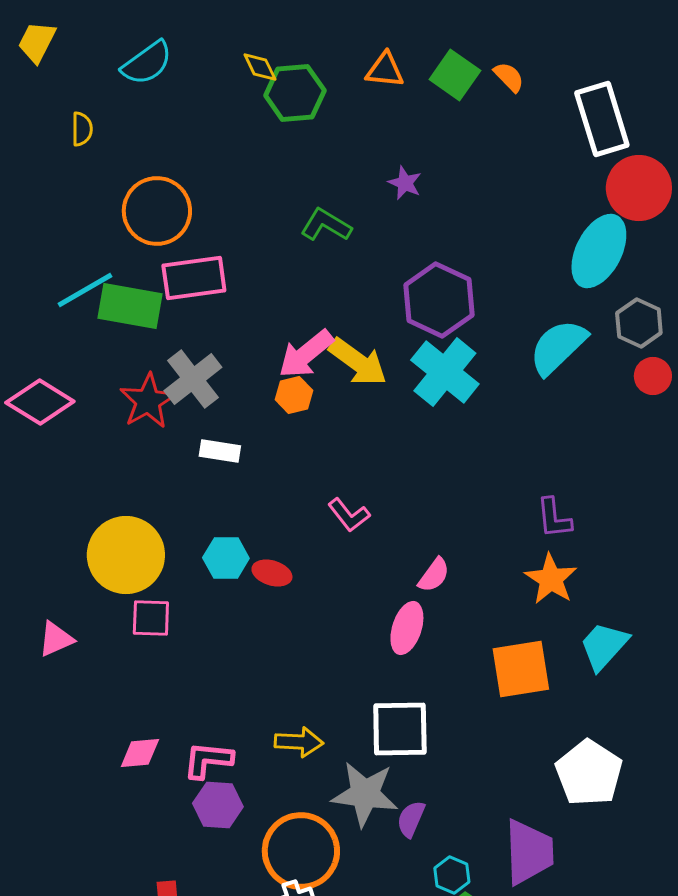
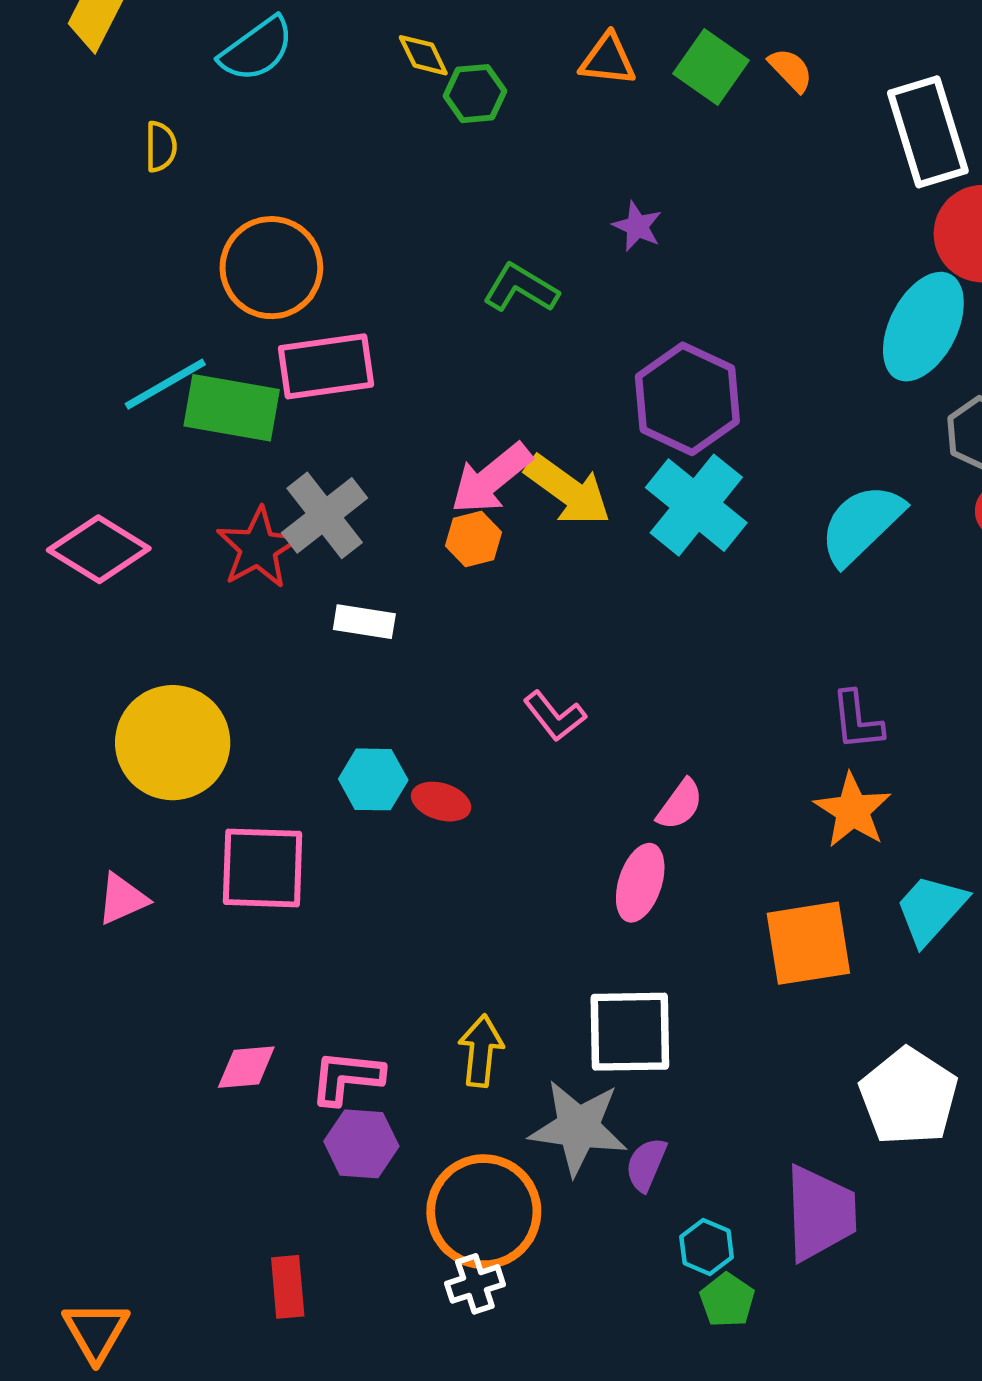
green hexagon: (295, 93) -> (475, 94), size x0.7
cyan semicircle: (558, 347) -> (861, 524), moved
yellow circle: (126, 555) -> (173, 743), moved
pink square: (151, 618) -> (263, 868), size x1.5
yellow arrow: (299, 742) -> (481, 1051), turned -87

